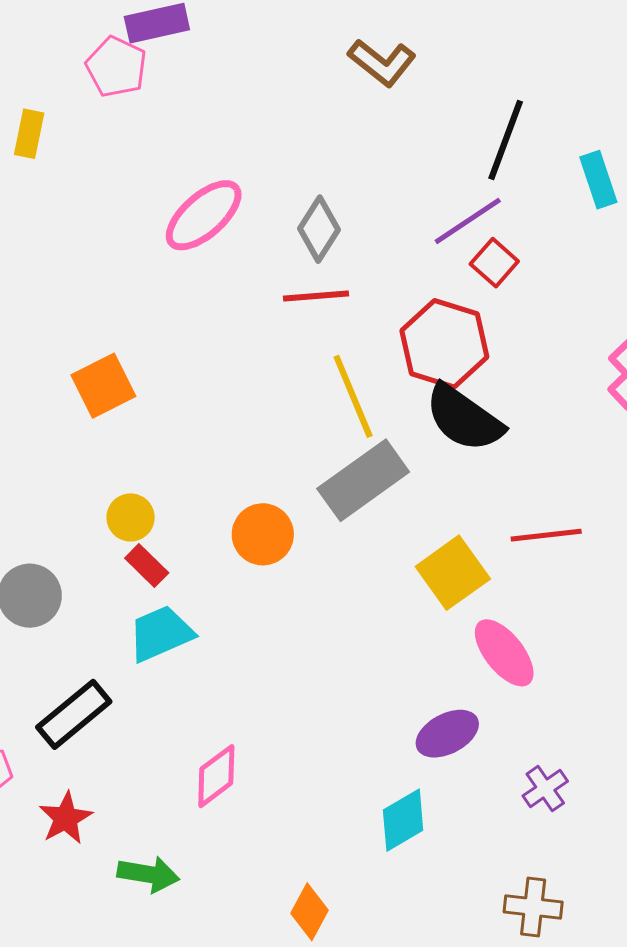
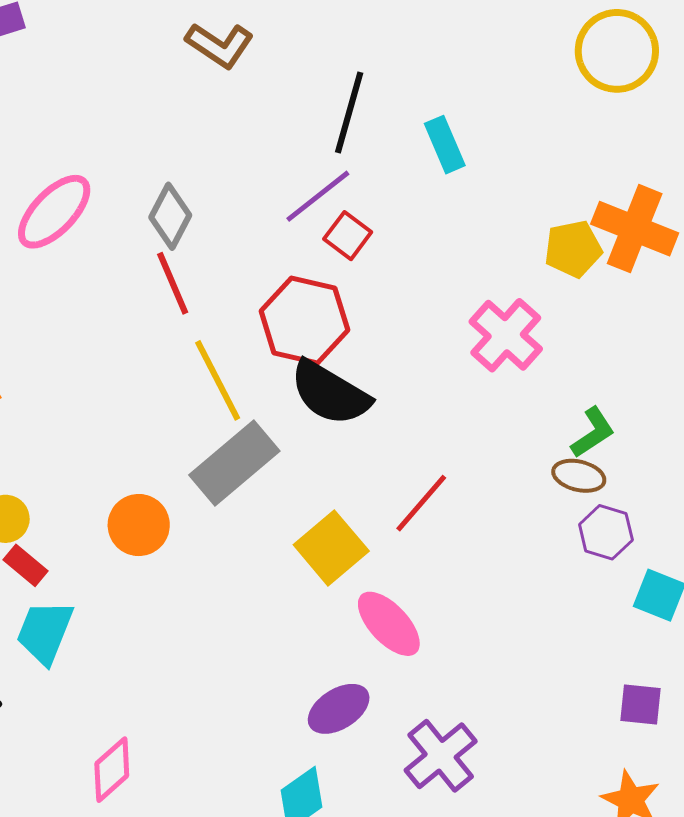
red line: (316, 296) -> (173, 283), turned 76
red line: (546, 535) -> (421, 503), turned -38
cyan trapezoid: (161, 633) -> (45, 632), turned -40
purple cross: (545, 789) -> (441, 756), size x1.6

